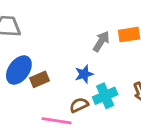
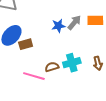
blue star: (84, 74) -> (58, 26), moved

